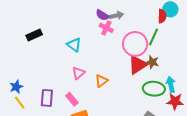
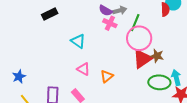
black rectangle: (34, 35) -> (50, 14), moved
green line: (153, 37) -> (135, 23), moved
pink triangle: (78, 73) -> (83, 69), turned -48
blue star: (16, 87) -> (19, 76), moved

